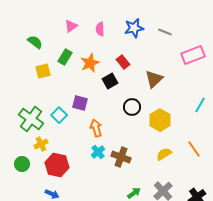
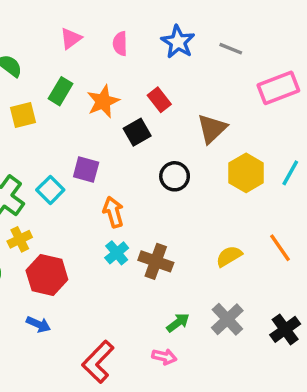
blue star: (134, 28) -> (178, 42), turned -30
yellow hexagon: (160, 120) -> (246, 173), moved

